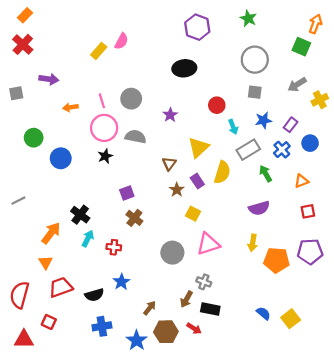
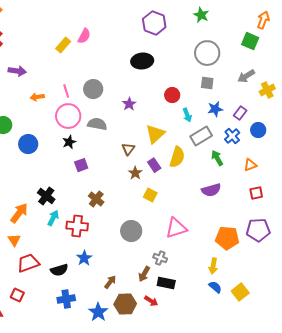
purple square: (127, 193) -> (81, 165), moved
yellow arrow: (253, 243) -> (213, 266), moved
pink triangle: (208, 244) -> (176, 228), moved
red cross: (114, 247) -> (77, 226), size x1.5

